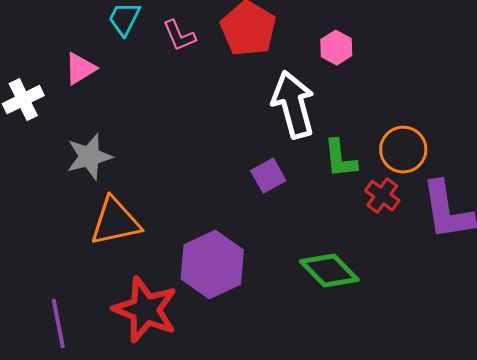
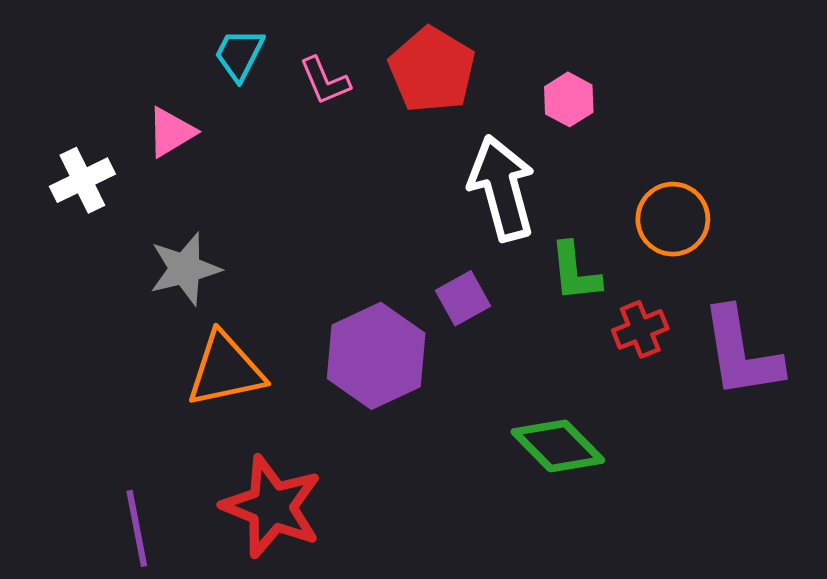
orange circle: (403, 150) -> (673, 219), moved
red cross: (382, 196) -> (640, 329), turned 32
purple hexagon: (212, 265) -> (376, 356), moved

